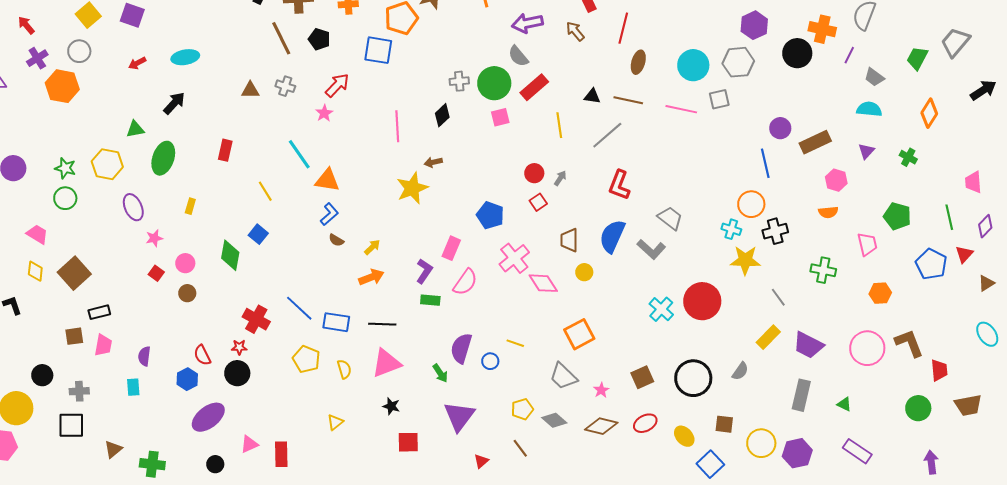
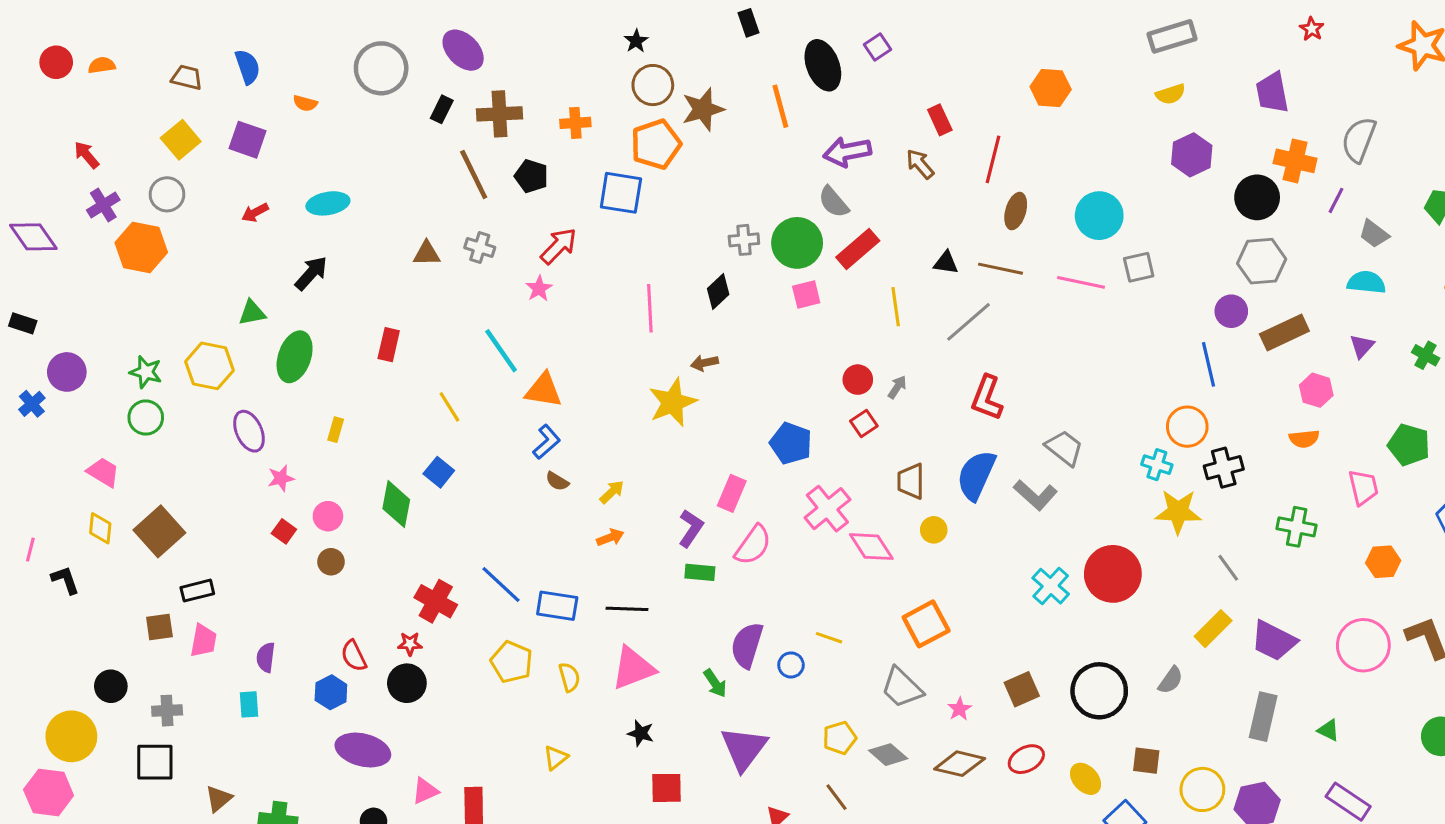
gray hexagon: (738, 62) -> (1262, 261), moved
orange arrow: (371, 277) -> (610, 537), size x0.7
purple ellipse: (208, 417) -> (363, 750), turned 52

